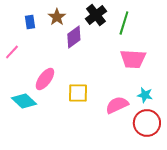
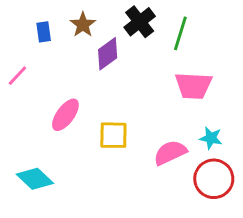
cyan diamond: (24, 101) -> (35, 179), moved

